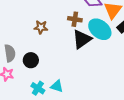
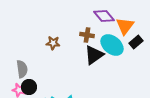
black circle: (31, 60) -> (29, 87), moved

